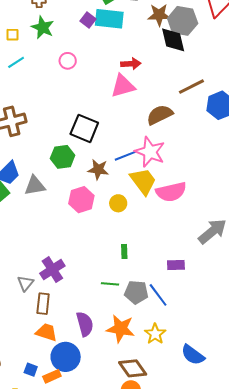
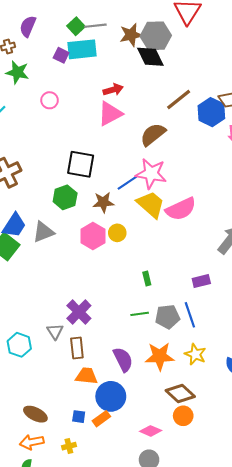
yellow circle: (118, 203) -> (117, 233), moved
blue line: (158, 295) -> (190, 315), turned 30

